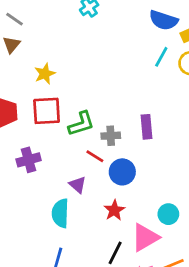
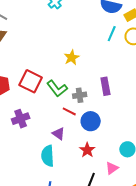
yellow star: (45, 74) -> (72, 57), moved
red square: (47, 111) -> (31, 81), turned 35
green L-shape: (81, 124) -> (57, 88), turned 75
pink triangle: (145, 237) -> (112, 168), size x0.6

